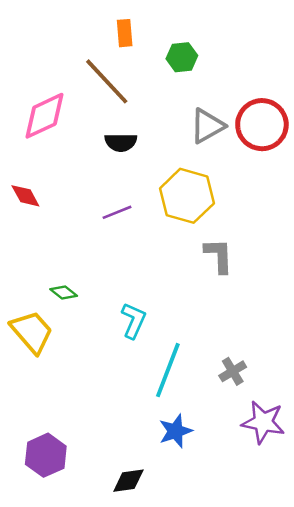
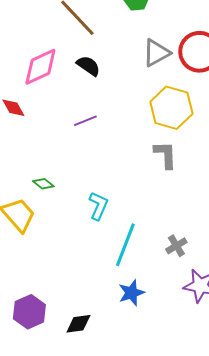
pink diamond: (45, 116) -> (40, 67), moved
black semicircle: (121, 142) -> (88, 66), turned -145
yellow hexagon: (187, 196) -> (171, 108), moved
black diamond: (128, 481) -> (78, 324), moved

